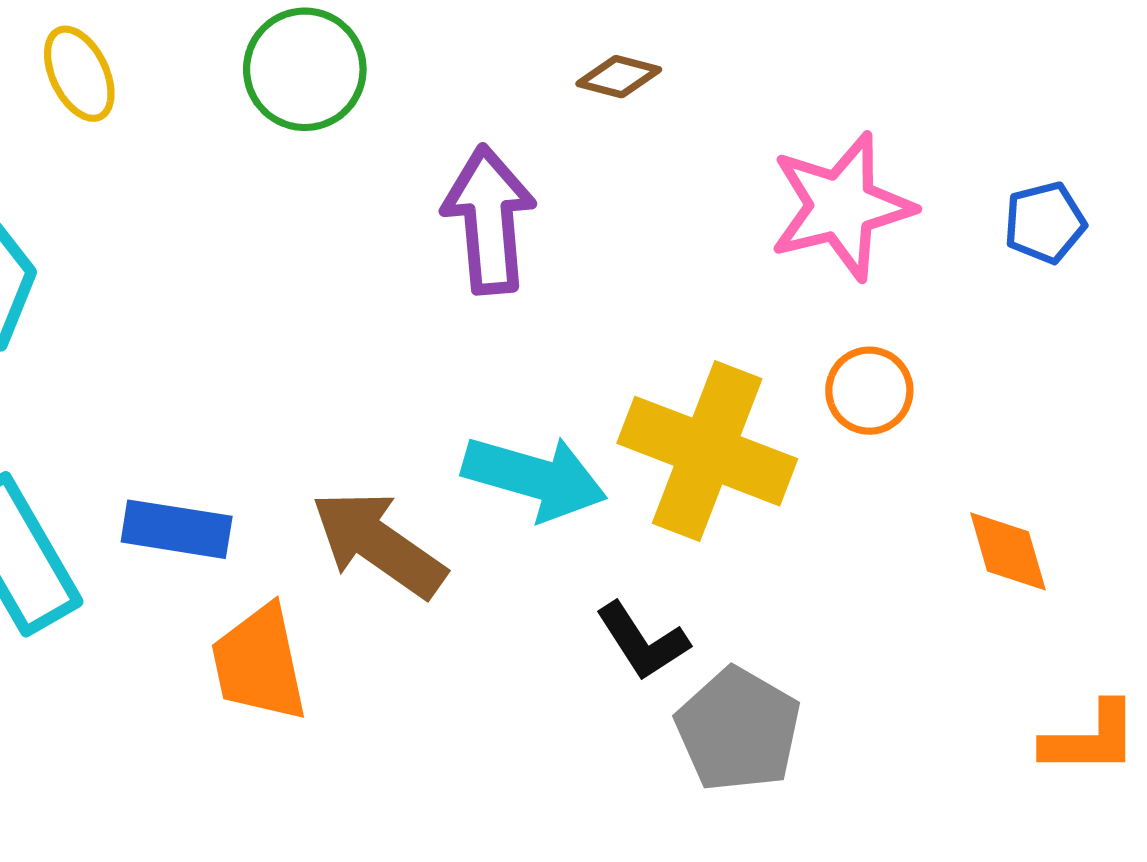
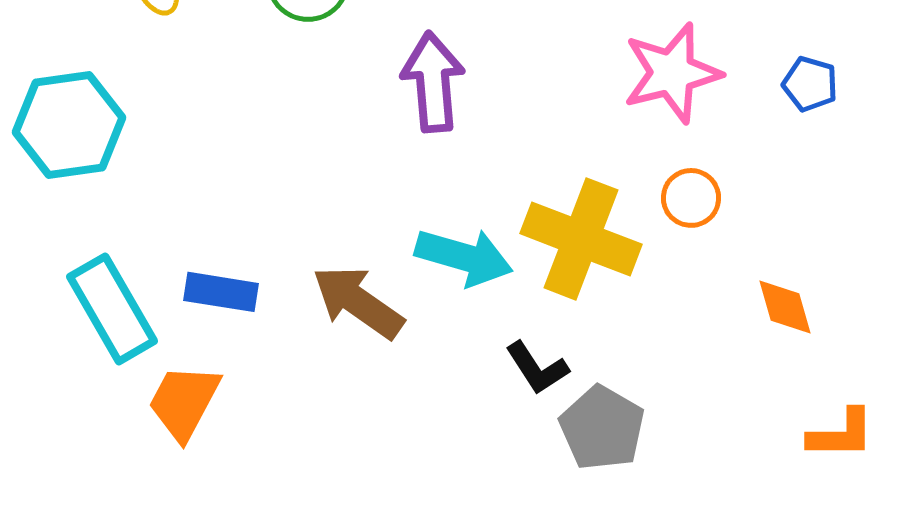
blue pentagon: (1045, 223) -> (810, 84), turned 30
orange trapezoid: (259, 663) -> (184, 402), moved, turned 40

